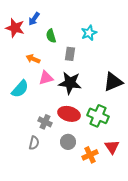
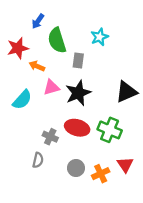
red star: (15, 28) -> (18, 48), moved, turned -30
green semicircle: (51, 36) -> (57, 40), size x1.6
black star: (70, 83) -> (78, 93), turned -30
gray circle: (68, 142) -> (76, 168), moved

